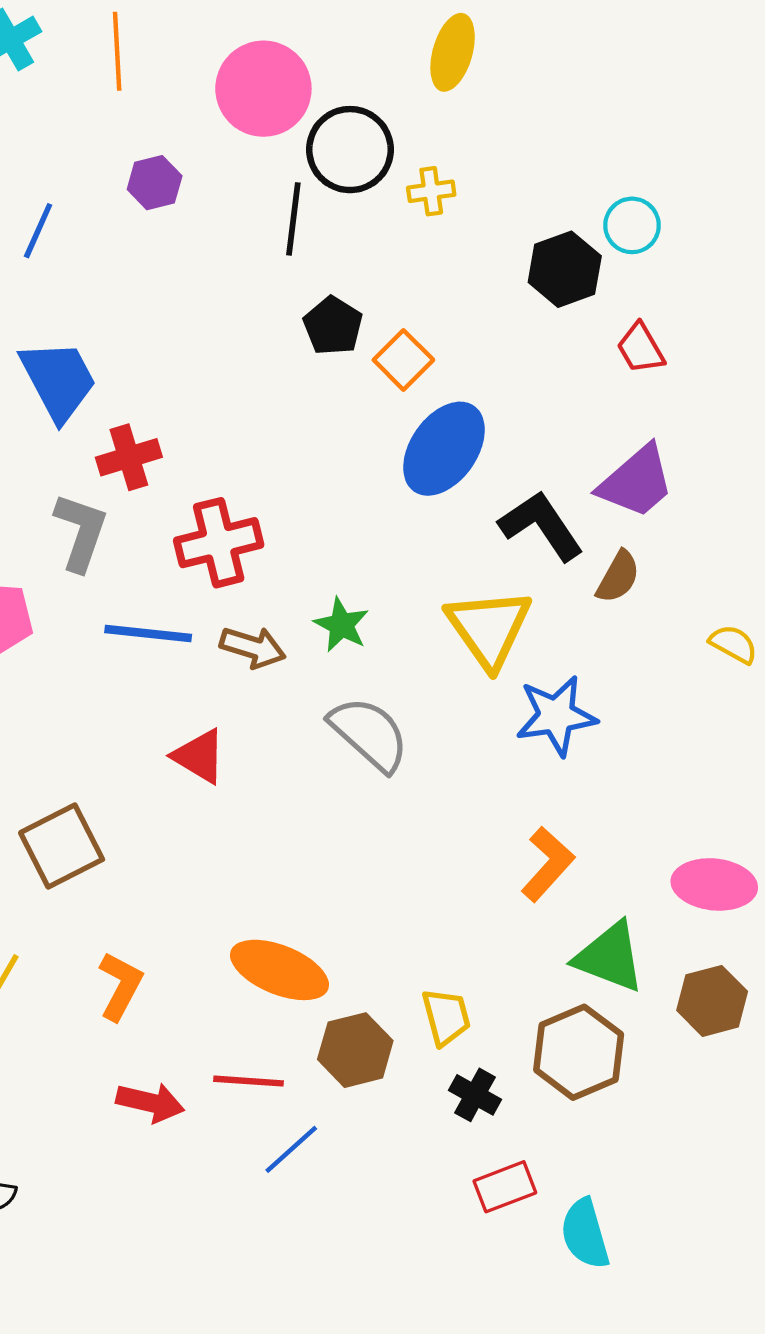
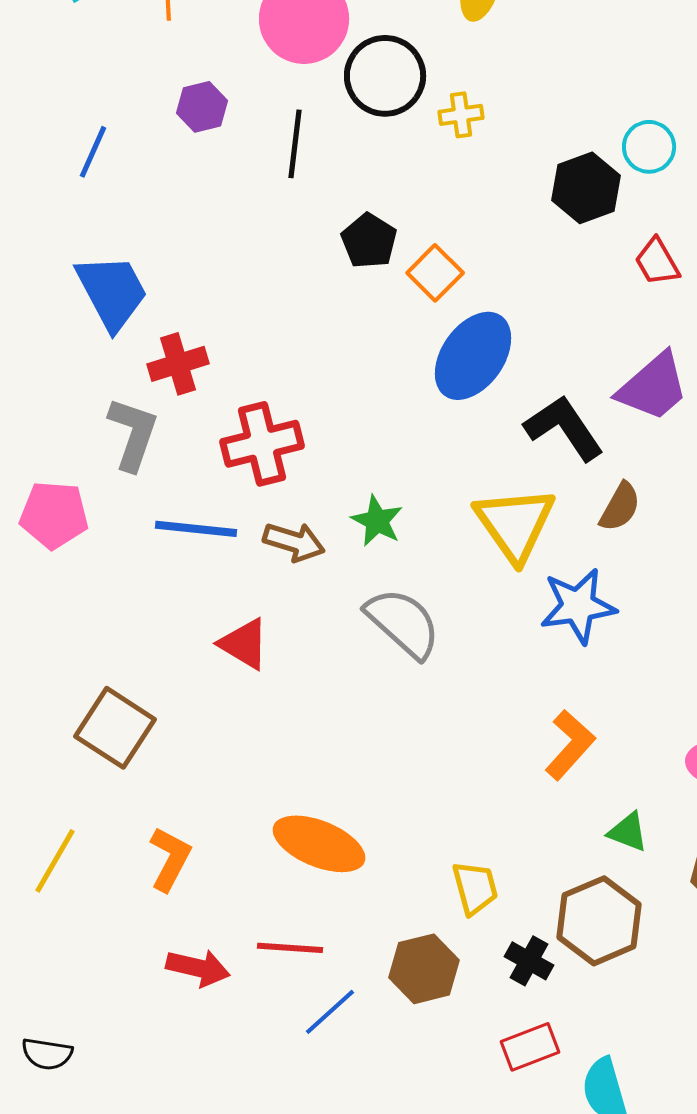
black line: (293, 219) -> (295, 144), moved
brown semicircle: (618, 577) -> (620, 507), moved
brown square: (62, 846) -> (115, 728), turned -30
green triangle: (610, 957) -> (628, 832), size x0.6
brown hexagon: (355, 1050) -> (424, 969), moved
black cross: (475, 1095) -> (529, 961), moved

